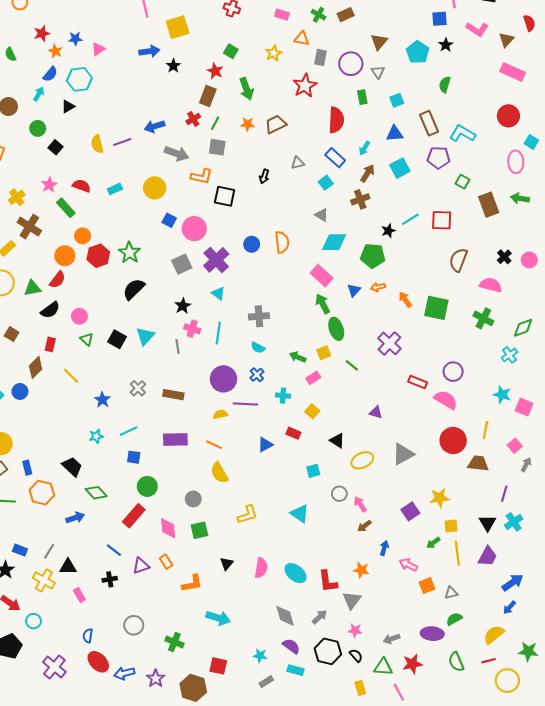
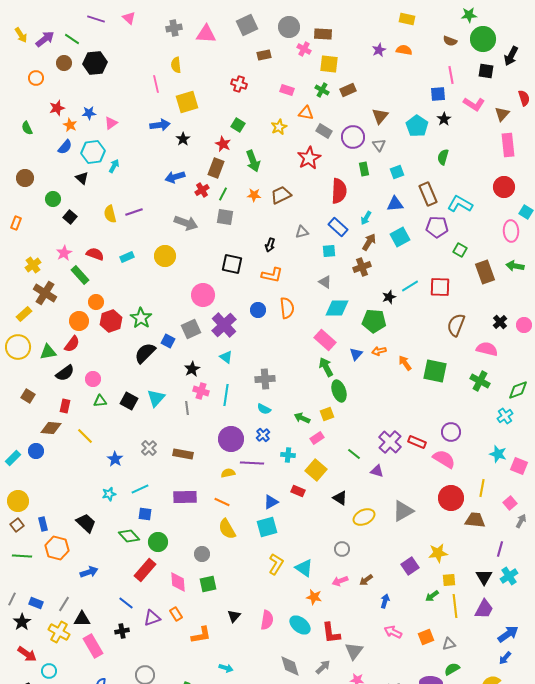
gray rectangle: (321, 57) -> (324, 131), turned -70
pink rectangle: (513, 72) -> (508, 145), turned 60
cyan arrow: (39, 94) -> (114, 166), moved
black triangle: (68, 106) -> (82, 178), turned -48
blue arrow: (155, 126) -> (175, 177), moved
orange L-shape: (202, 176) -> (272, 275), moved
cyan square: (326, 183) -> (329, 251), turned 32
blue square: (169, 220) -> (168, 341), moved
green triangle: (87, 339) -> (100, 401), turned -48
purple cross: (389, 343) -> (390, 442), moved
green line: (352, 365) -> (354, 454), moved
brown diamond: (36, 367) -> (51, 428), turned 50
yellow square: (312, 411) -> (316, 470), size x1.5
cyan square: (313, 471) -> (267, 527), moved, size x1.5
green diamond: (96, 493) -> (129, 536), moved
pink arrow: (360, 504) -> (340, 581), moved, turned -77
yellow L-shape: (247, 515) -> (276, 564), moved, turned -40
pink arrow: (408, 565) -> (393, 632), moved
orange star: (361, 570) -> (314, 597), moved
pink rectangle: (79, 595) -> (93, 646), size x1.6
cyan arrow: (218, 618) -> (226, 668), size x0.6

